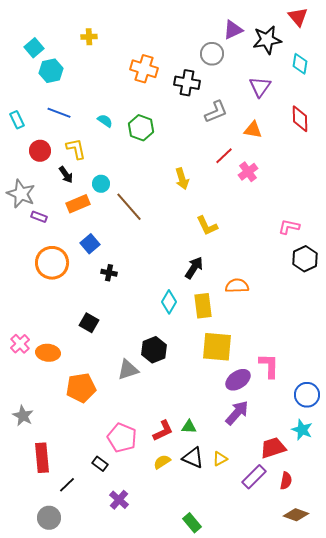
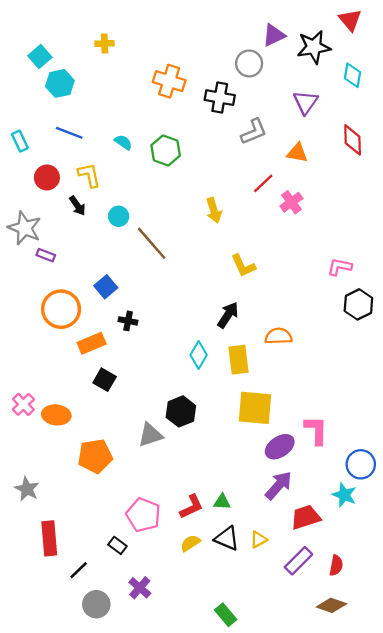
orange rectangle: (78, 204) -> (92, 343), moved
cyan star: (302, 430) -> (344, 495), moved
red trapezoid: (273, 448) -> (306, 517), moved
brown diamond: (296, 515) -> (331, 605), moved
gray circle: (49, 518) -> (96, 604), moved

